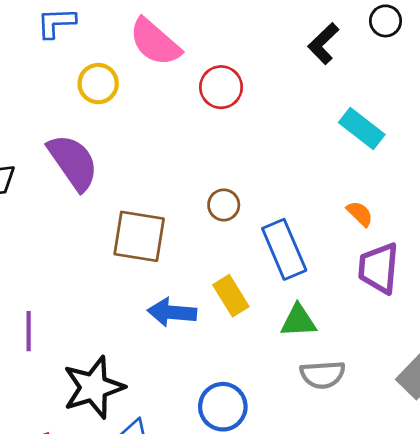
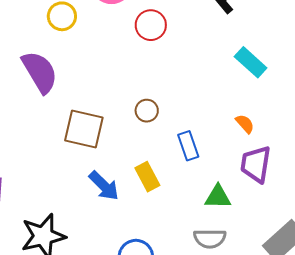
blue rectangle: (284, 249) -> (188, 146), size x0.7
blue arrow: (172, 312) -> (104, 186), turned -144
green triangle: (298, 321) -> (218, 197), moved

